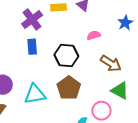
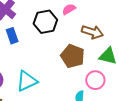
black hexagon: (66, 55) -> (45, 22), moved
brown pentagon: (69, 88) -> (73, 56), moved

